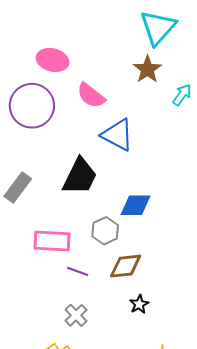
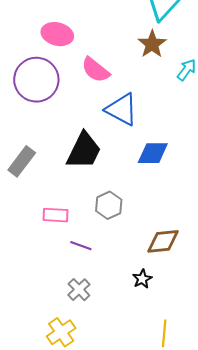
blue diamond: (136, 205) -> (153, 153), moved
pink rectangle: (52, 241) -> (56, 215), size x0.7
brown diamond: (126, 266) -> (163, 241), moved

